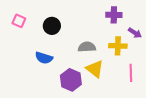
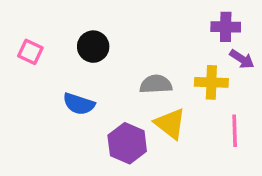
purple cross: (114, 15) -> (226, 27), moved
pink square: (19, 21) -> (30, 52), moved

